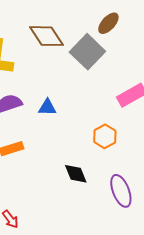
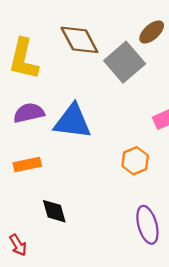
blue triangle: (47, 107) -> (73, 121), size x1.8
black diamond: (76, 174) -> (54, 211), moved

